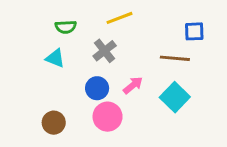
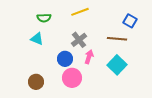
blue square: (194, 31) -> (130, 21), turned 32
gray cross: (105, 51) -> (79, 40), moved
pink arrow: (133, 85) -> (89, 57), turned -32

